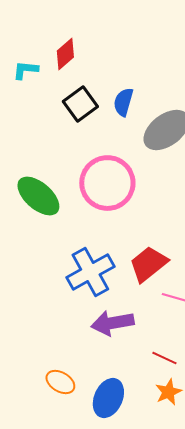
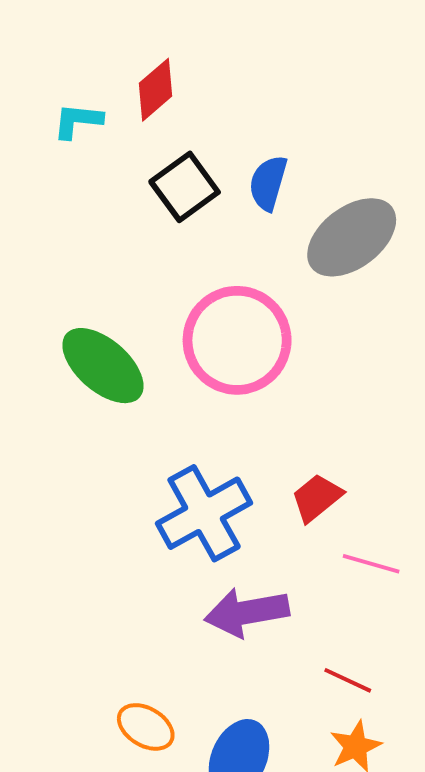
red trapezoid: (148, 264) -> (317, 498), size x0.7

